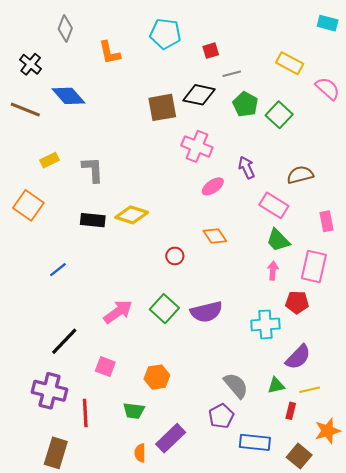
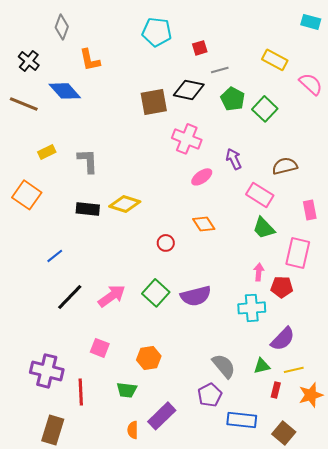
orange L-shape: (110, 53) -> (90, 60), moved
pink arrow: (273, 271) -> (259, 272), moved
black line: (64, 341) -> (70, 297), moved
orange star: (328, 431) -> (311, 395), moved

